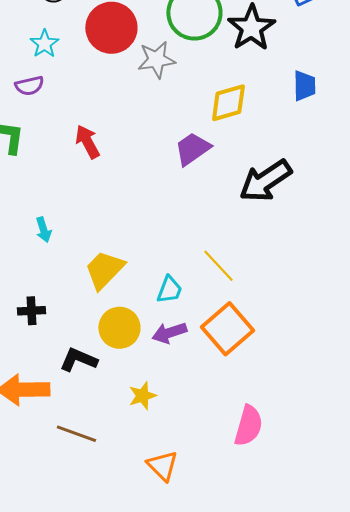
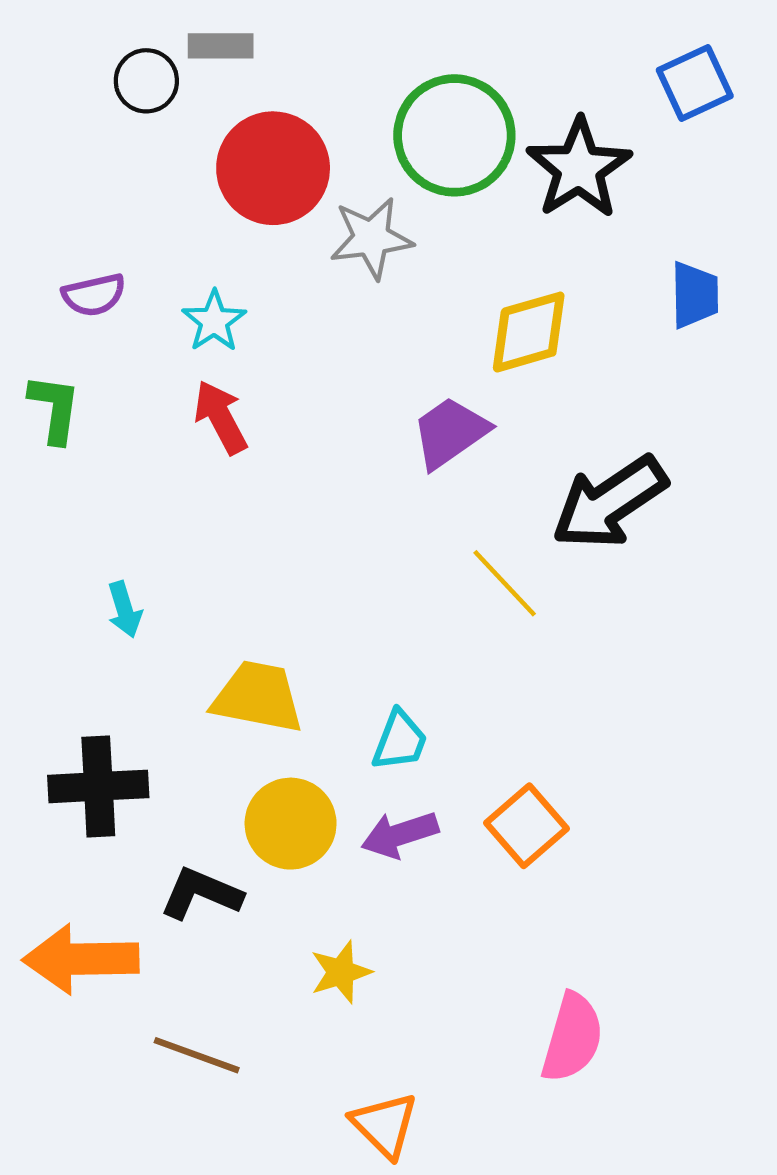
cyan star: (44, 44) -> (214, 321), moved
yellow line: (218, 266) -> (505, 583), moved
yellow trapezoid: (104, 270) -> (258, 697), turned 57
black cross: (31, 311) -> (98, 786), size x1.6
orange square: (227, 329) -> (526, 826), size x0.7

